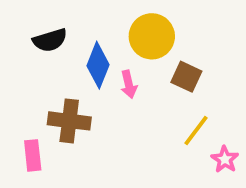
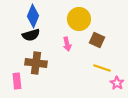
black semicircle: (50, 40) -> (31, 35), moved
blue diamond: (98, 65) -> (33, 16), moved
yellow line: (196, 131) -> (102, 68), turned 72

